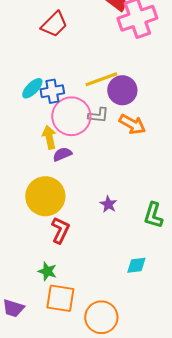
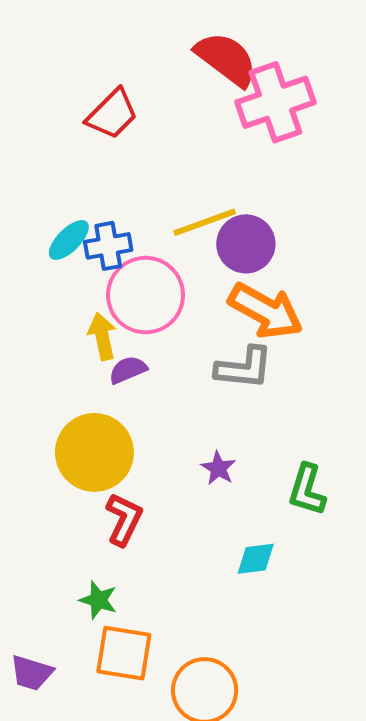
gray L-shape: (98, 115) -> (244, 368), moved, size x1.4
orange arrow: (132, 124) -> (266, 311), size x1.4
cyan diamond: (136, 265) -> (256, 559), moved

